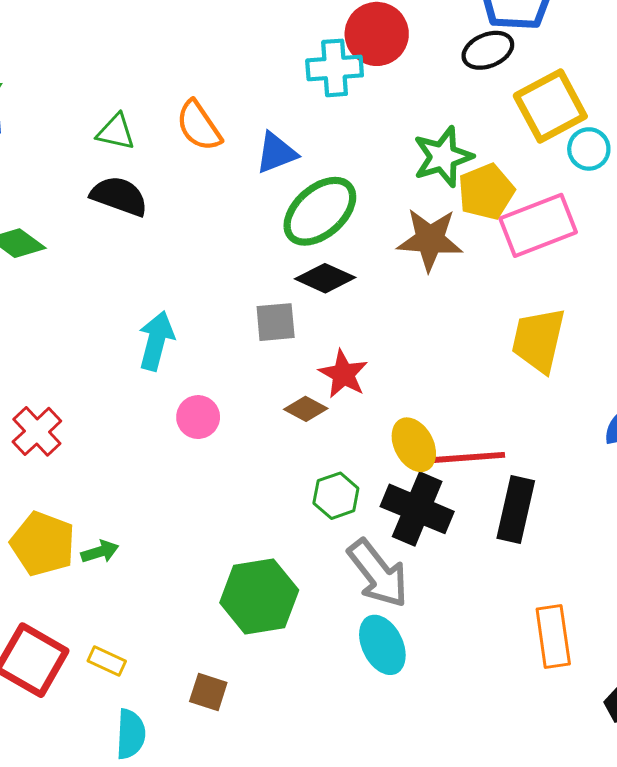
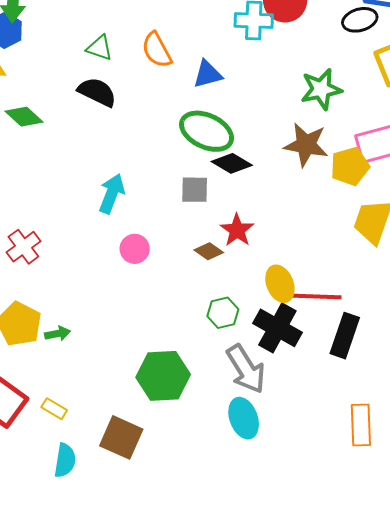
yellow pentagon: (486, 192) -> (350, 166), moved
green ellipse: (320, 211) -> (207, 131), moved, turned 60
brown square: (208, 692) -> (121, 437), size x1.6

